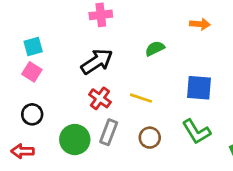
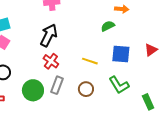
green semicircle: (155, 48) -> (108, 26), moved
black arrow: (97, 62) -> (49, 35), turned -30
yellow line: (141, 98) -> (90, 61), moved

